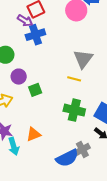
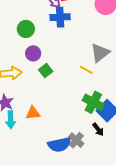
green square: (35, 90) -> (46, 71), turned -32
green cross: (74, 110) -> (93, 102), moved
gray cross: (82, 149) -> (76, 140), turned -35

